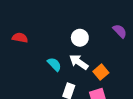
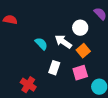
white circle: (80, 38) -> (80, 28), moved

